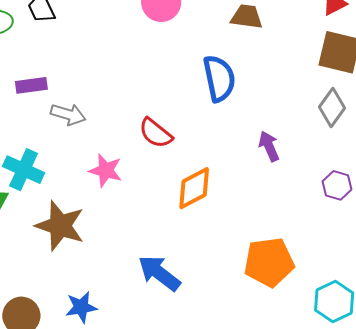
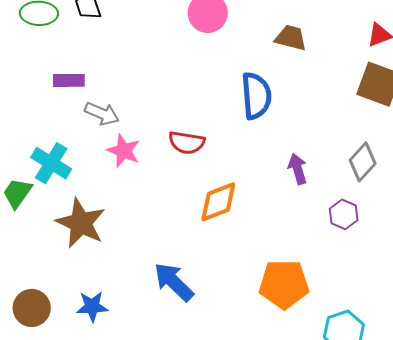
gray diamond: (332, 108) -> (363, 162), moved
red semicircle: (156, 133) -> (187, 143), turned -36
pink star: (106, 170) -> (124, 151), moved
purple hexagon: (337, 185) -> (344, 214), moved

